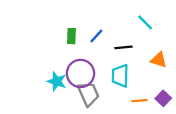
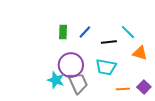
cyan line: (145, 22) -> (128, 32), moved
cyan trapezoid: (120, 76) -> (106, 67), turned -80
cyan star: (57, 81) -> (56, 80), moved

